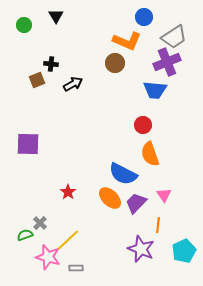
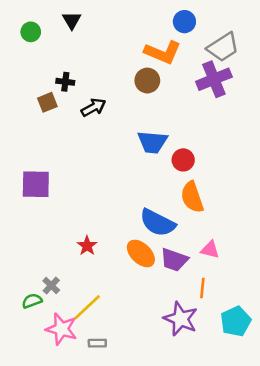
blue trapezoid: (155, 90) -> (152, 142), moved
pink triangle: (164, 195) -> (210, 250), turned -42
purple trapezoid: (136, 203) -> (174, 260), turned -115

